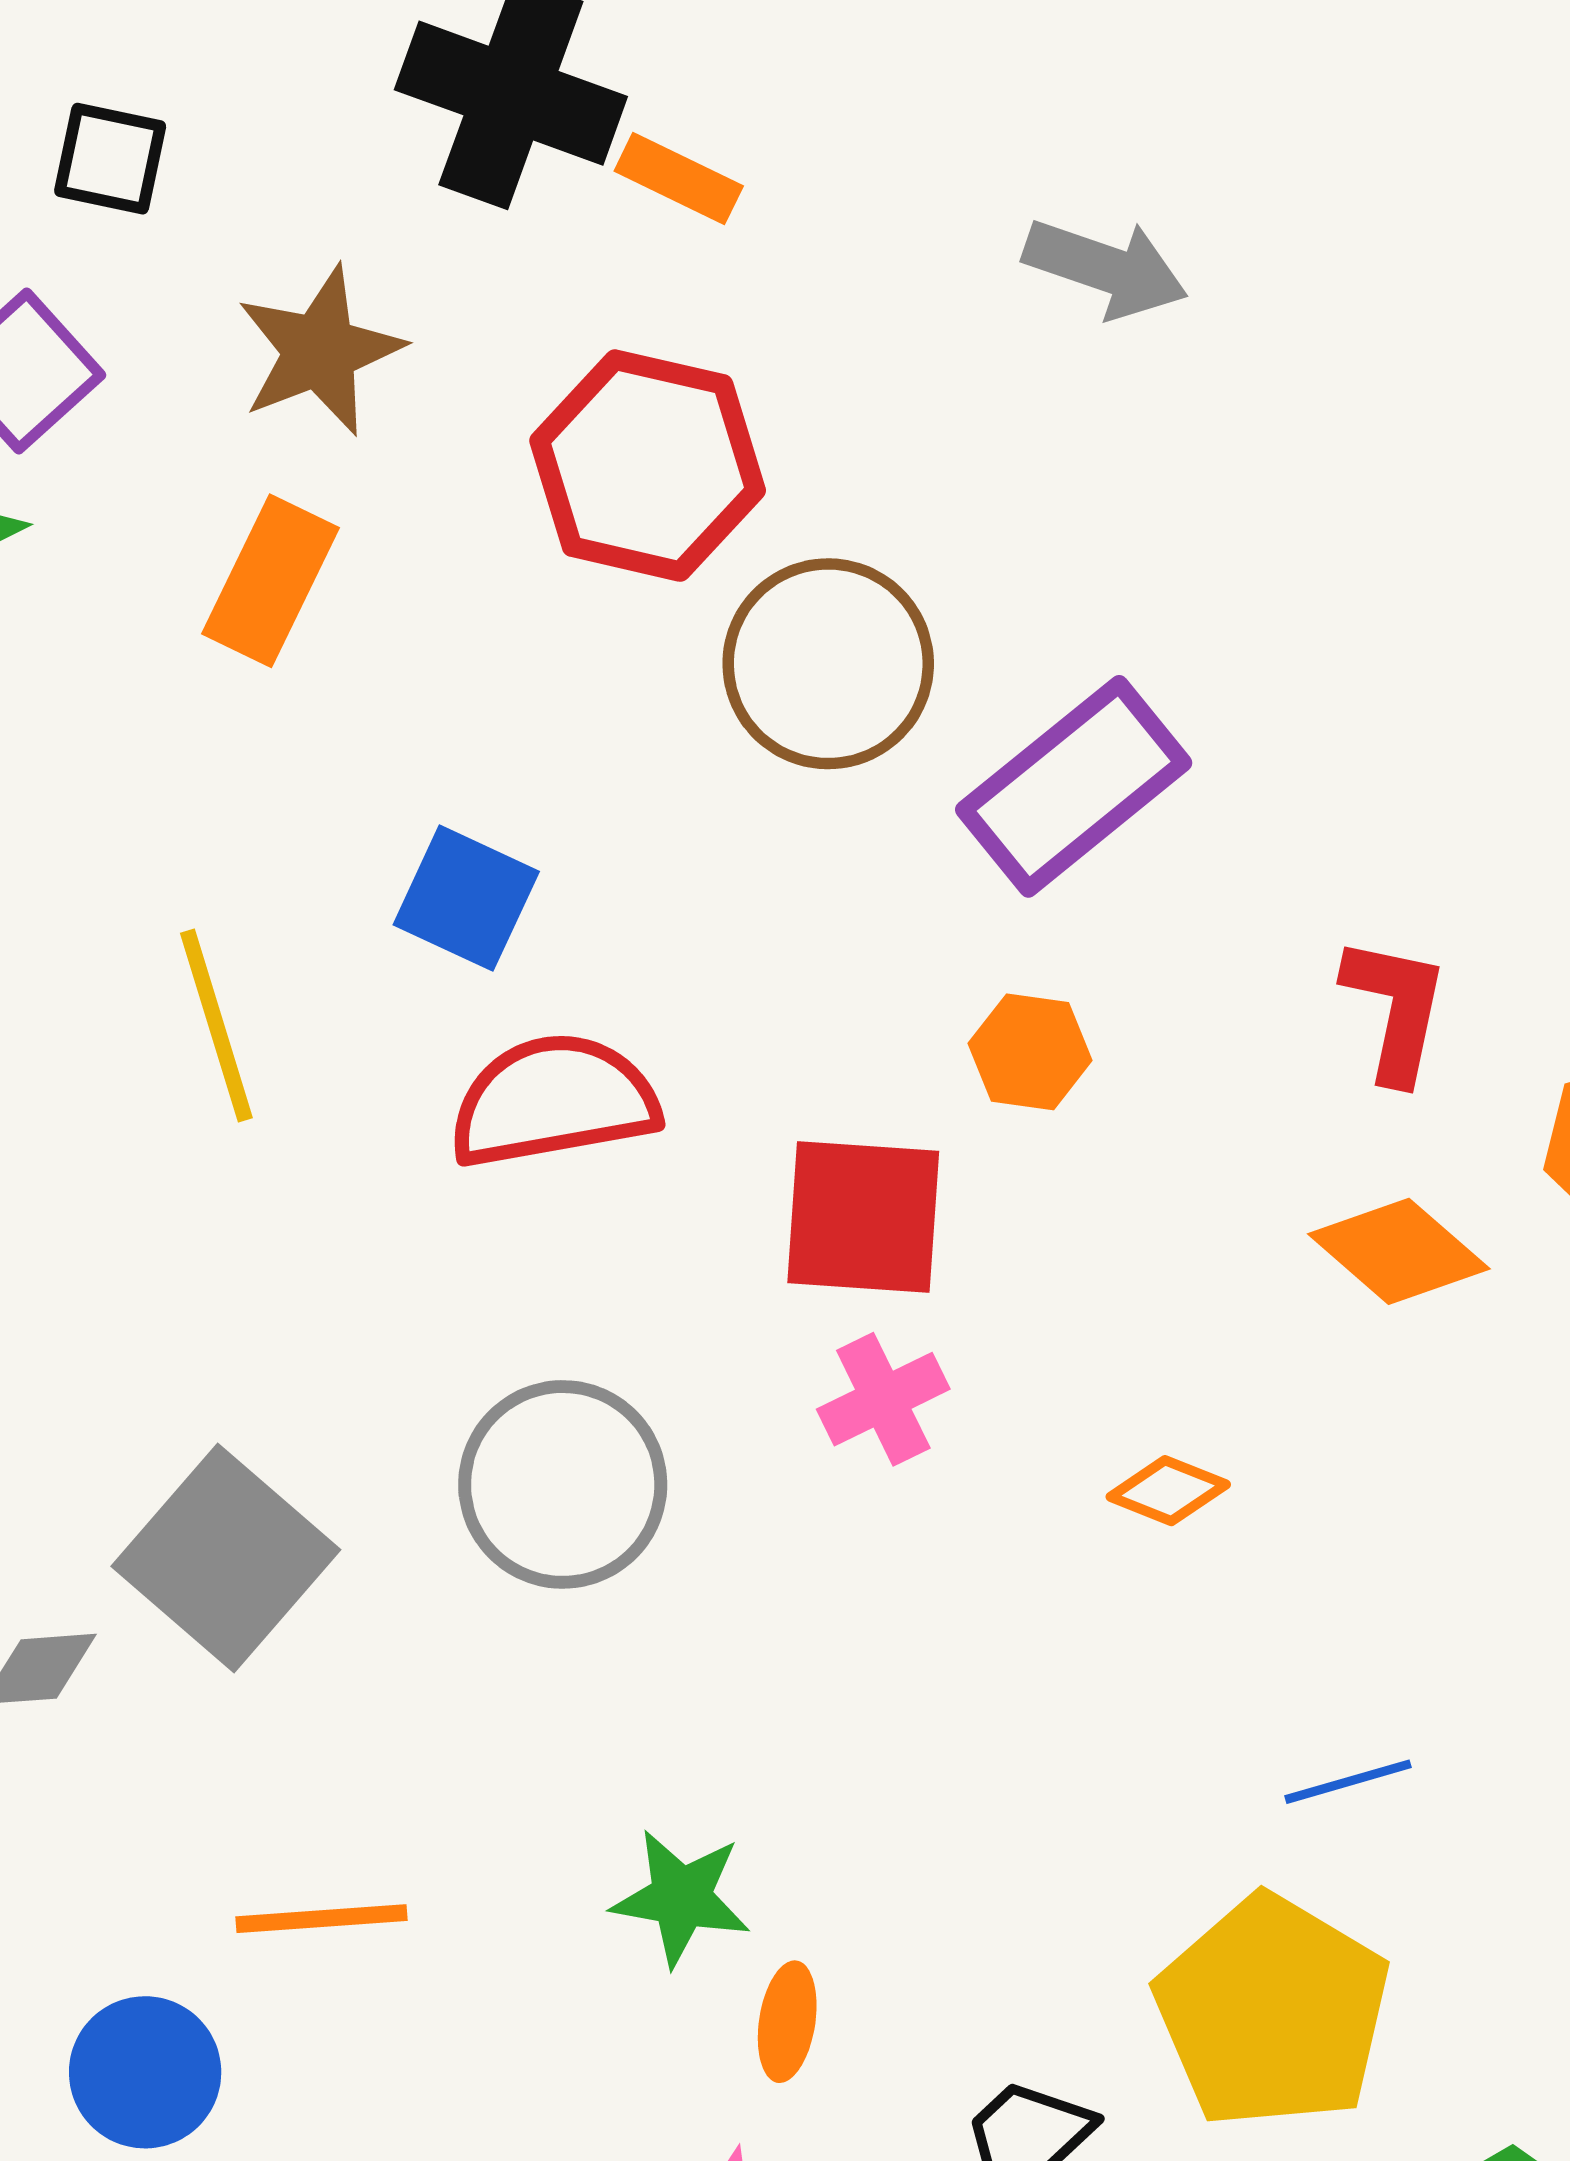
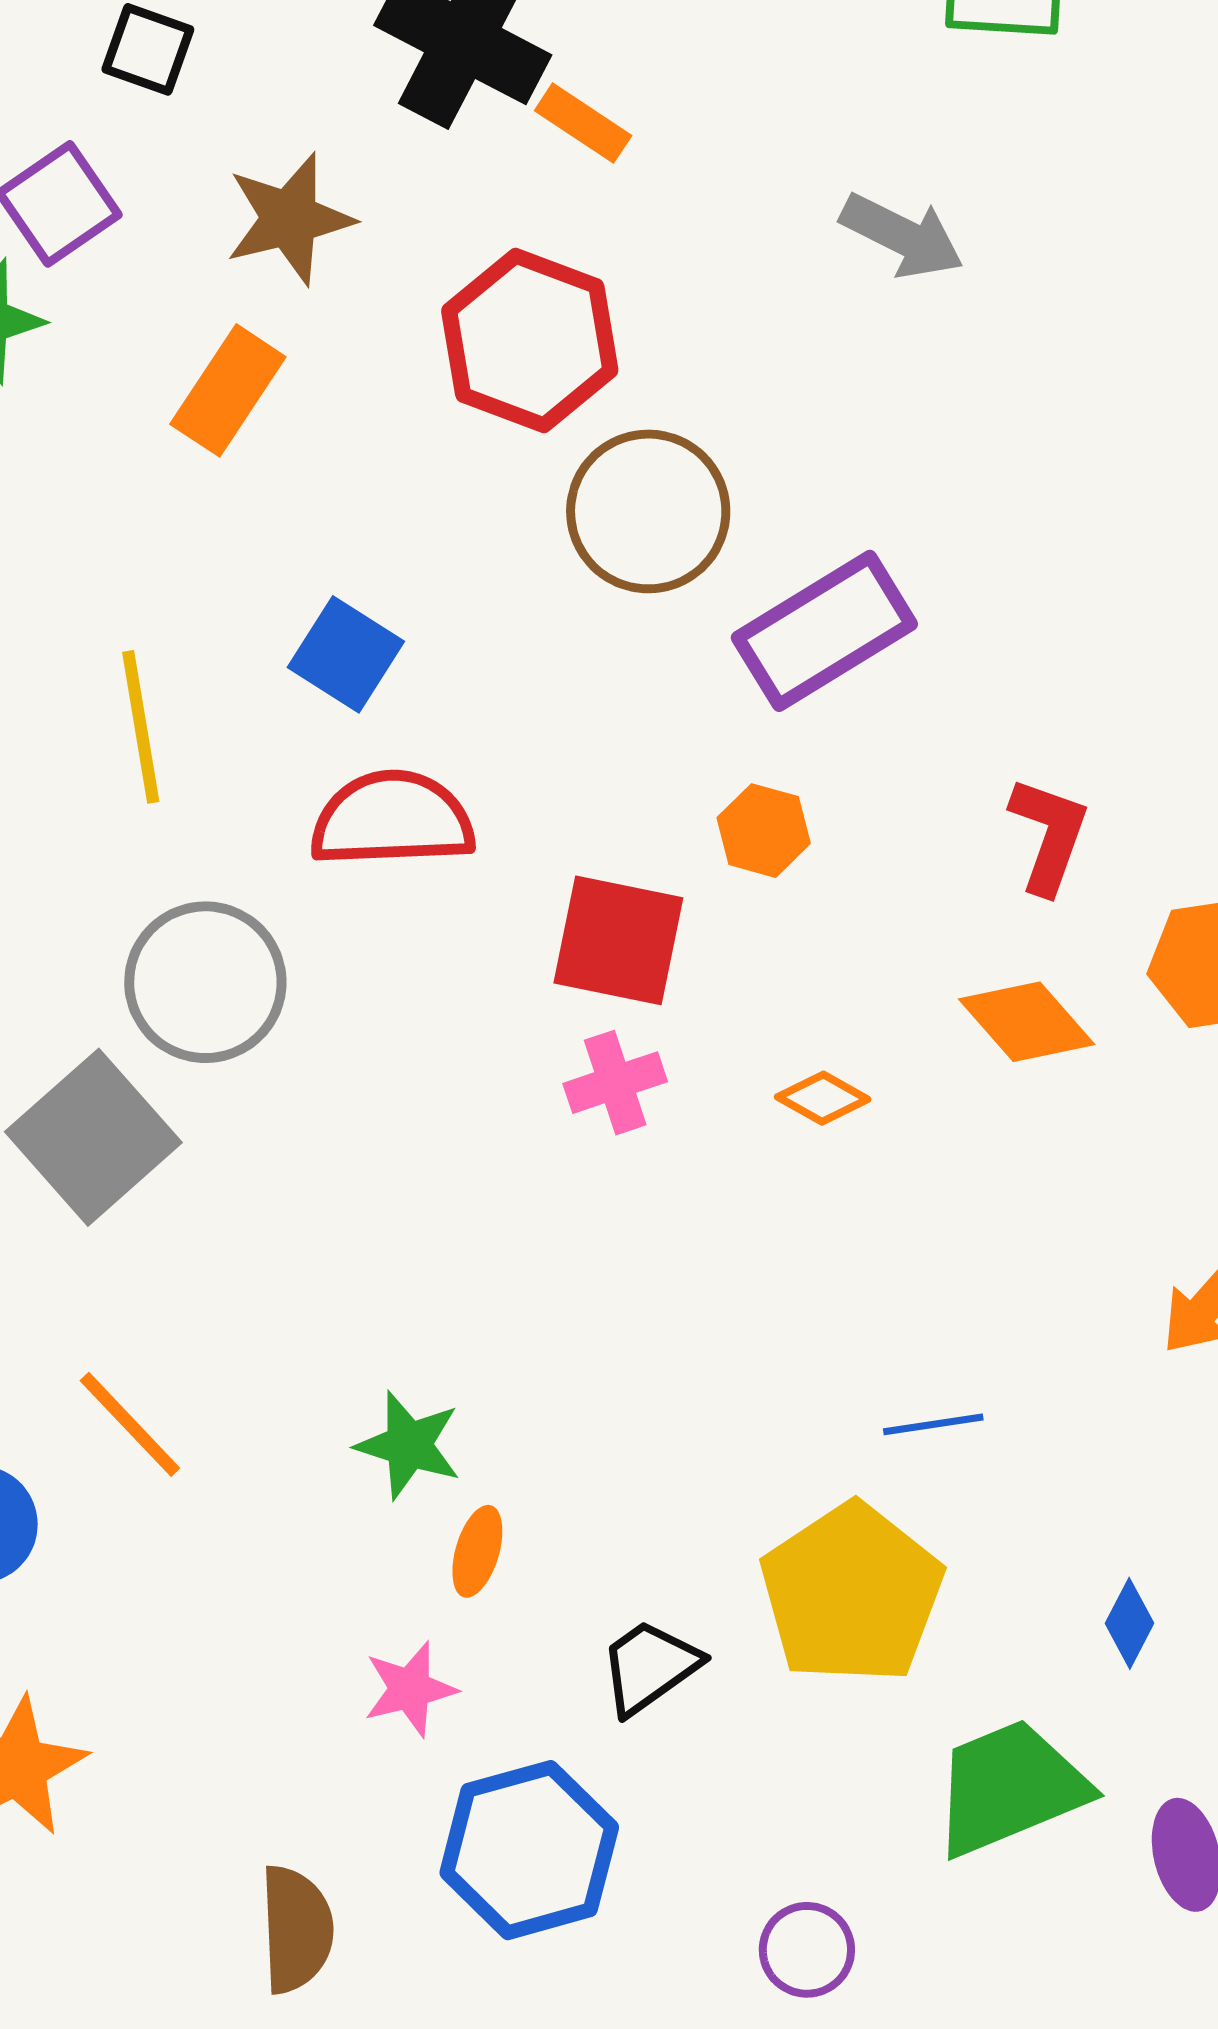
gray circle: (563, 1484) -> (205, 982), moved
orange diamond: (1168, 1491) -> (823, 1098), moved
orange line: (322, 1919) -> (130, 1424), turned 43

